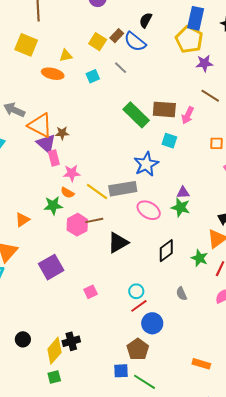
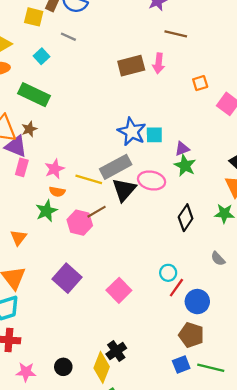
green rectangle: (136, 115) -> (34, 95), moved
cyan square: (169, 141) -> (154, 135), moved
pink rectangle: (54, 158) -> (22, 167), moved, turned 49
green star: (181, 207) -> (185, 166), turned 30
black triangle: (118, 243) -> (124, 190), moved
pink square: (91, 292) -> (119, 290), size x1.5

